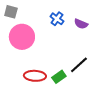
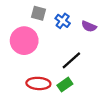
gray square: (11, 12) -> (38, 13), moved
black line: (79, 65) -> (71, 60), moved

